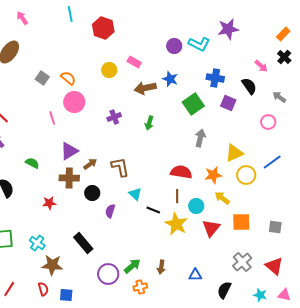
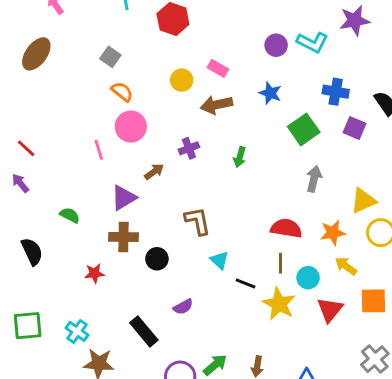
gray square: (42, 78) -> (110, 57), moved
brown arrow: (145, 88) -> (217, 105), moved
brown arrow: (90, 164) -> (154, 172), moved
purple semicircle: (110, 211) -> (183, 307), moved, turned -136

